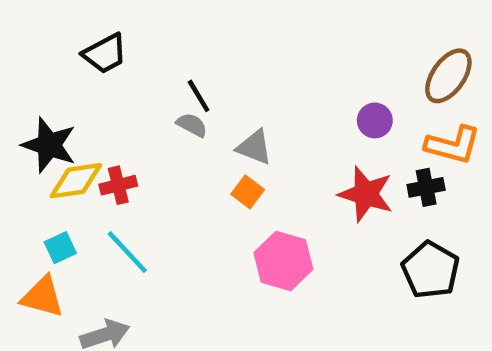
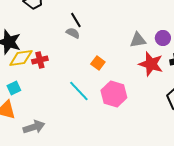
purple circle: (375, 120) -> (163, 38), moved
gray triangle: (254, 147) -> (138, 40), moved, turned -30
cyan line: (127, 252) -> (79, 91), moved

